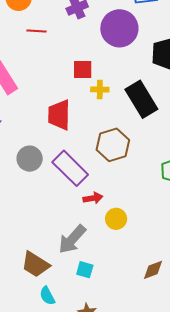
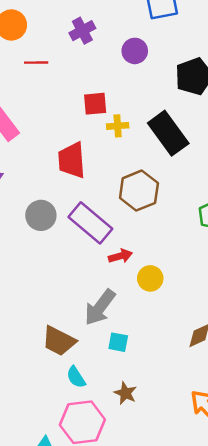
purple circle: (119, 28) -> (135, 51), size x0.6

